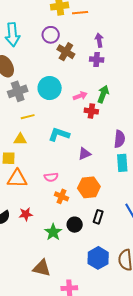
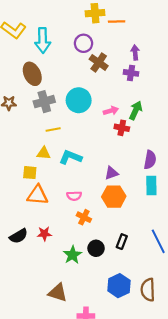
cyan L-shape: (59, 134) -> (71, 157), moved
orange hexagon: (89, 187) -> (114, 197), moved

